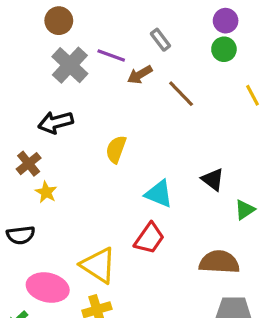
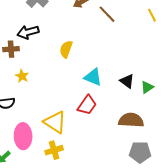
brown cross: (29, 164) -> (11, 49), moved, turned 35
black triangle: (213, 179) -> (127, 81), moved
pink ellipse: (48, 288) -> (23, 136), turned 75

